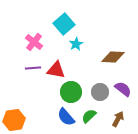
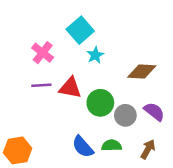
green circle: (71, 92) -> (100, 103), moved
green semicircle: (89, 116) -> (112, 145), turned 42

